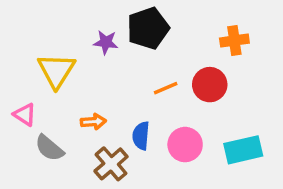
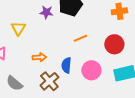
yellow triangle: (56, 70) -> (18, 28), size x0.7
red circle: (210, 85) -> (114, 44), moved
gray semicircle: (49, 148) -> (14, 83), moved

